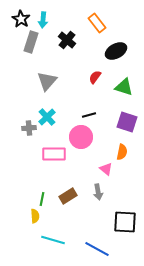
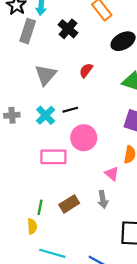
red semicircle: (95, 77) -> (86, 70), moved
black line: (89, 115) -> (70, 110), moved
gray cross: (29, 128) -> (12, 115), moved

